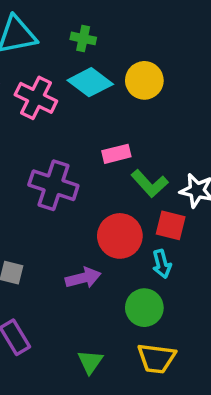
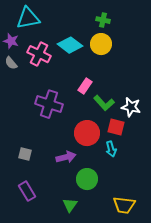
green cross: (83, 38) -> (103, 20), moved
pink rectangle: (116, 154) -> (85, 86), turned -42
green circle: (144, 308) -> (87, 179), moved
yellow trapezoid: (157, 358) -> (124, 205), moved

